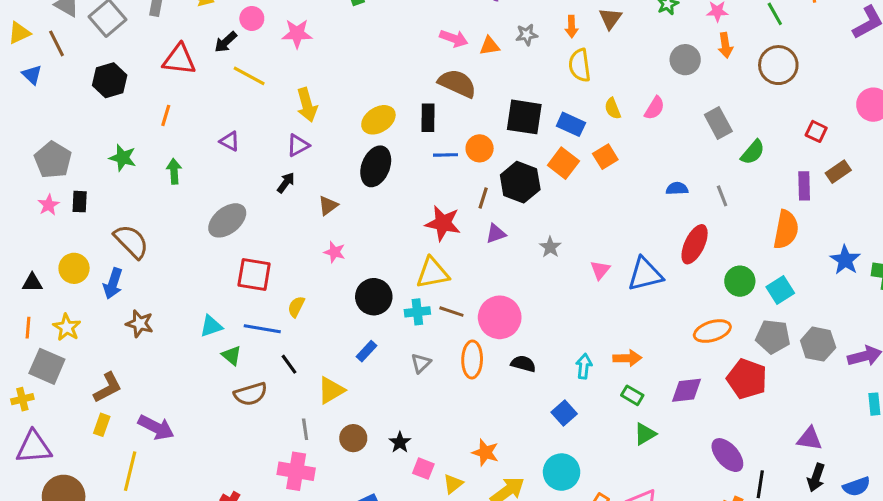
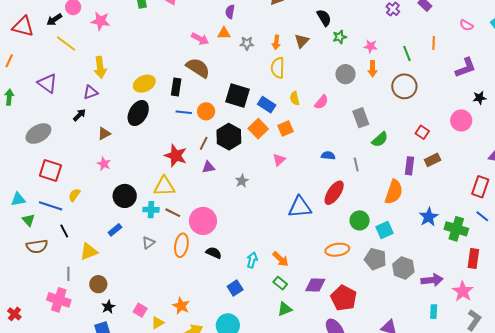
orange triangle: (490, 46) -> (224, 33), moved
purple triangle: (230, 141) -> (47, 83), size x1.5
pink triangle: (600, 270) -> (279, 160), moved
orange arrow: (627, 358) -> (280, 259), turned 36
red pentagon: (747, 379) -> (344, 298), moved
black star: (400, 442) -> (108, 307), moved

